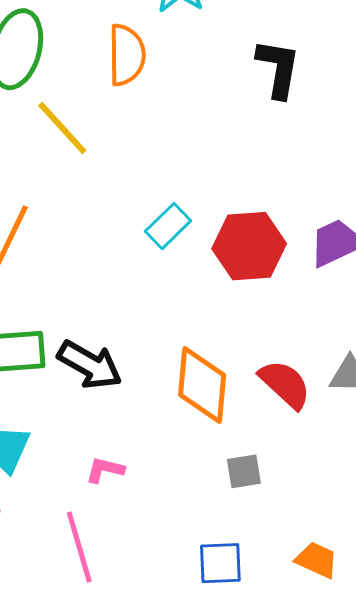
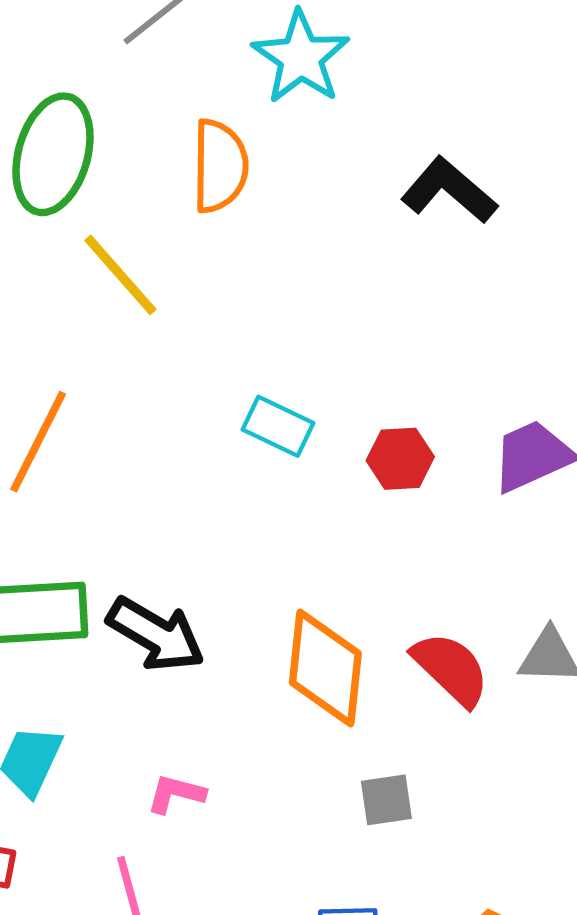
black L-shape: (278, 68) -> (449, 190), turned -60
cyan rectangle: (168, 226) -> (278, 426), turned 69
red hexagon: (249, 246) -> (400, 459), size x0.6

